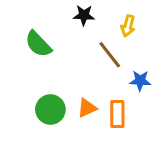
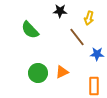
orange rectangle: (117, 114) -> (94, 86), moved

